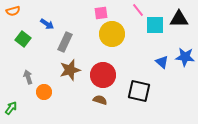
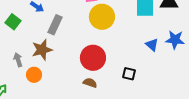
brown star: (70, 70) -> (42, 50), moved
black square: (139, 91) -> (129, 74), size x0.6

